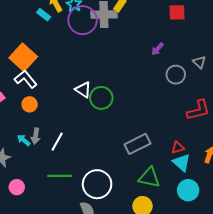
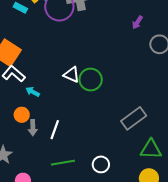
orange circle: (30, 104) -> (22, 115), moved
cyan arrow: (24, 140) -> (33, 92), moved
white circle: (97, 184) -> (101, 164), size x0.6

